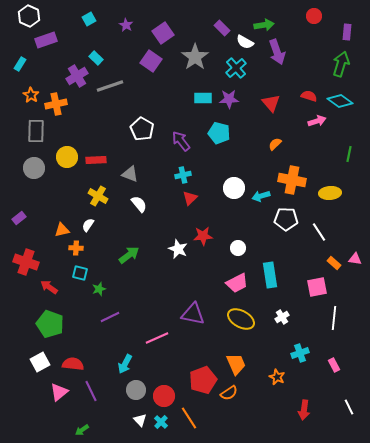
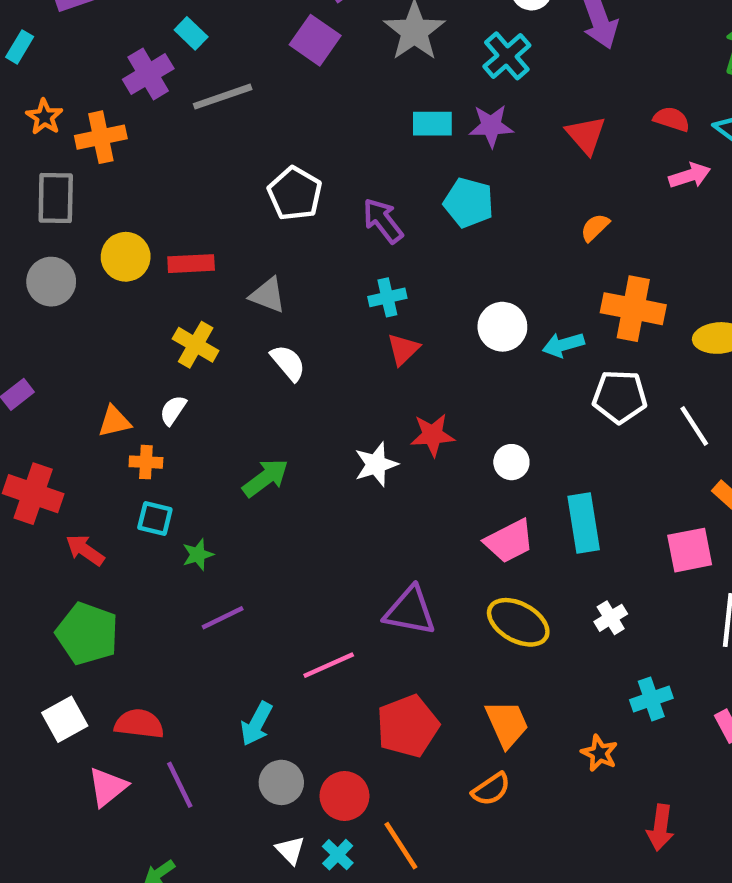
white star: (178, 249) -> (376, 464), turned 30
red pentagon: (203, 380) -> (408, 726), moved

